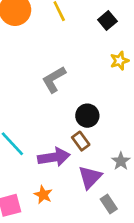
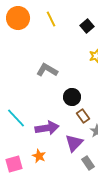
gray L-shape: (54, 79) -> (47, 70), turned 60
brown rectangle: (81, 141) -> (83, 116), moved

